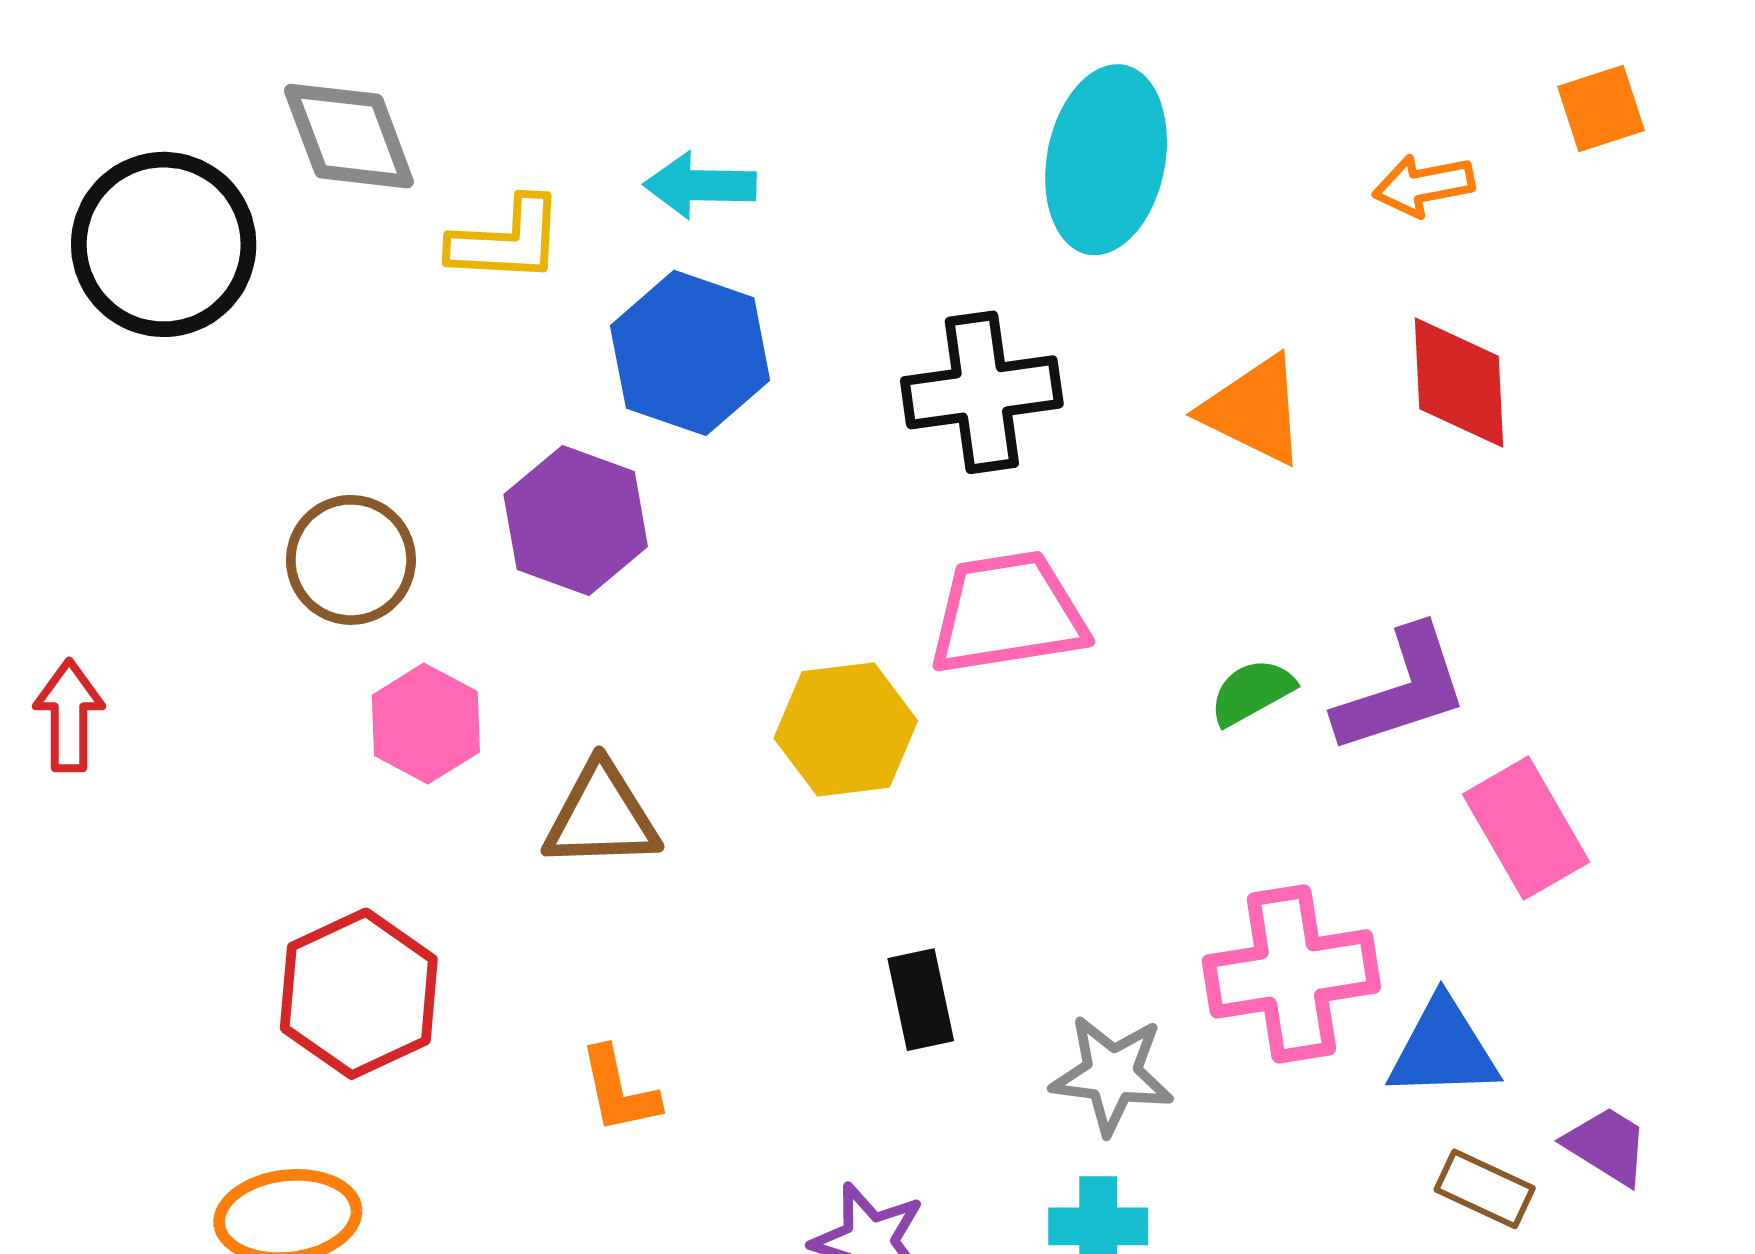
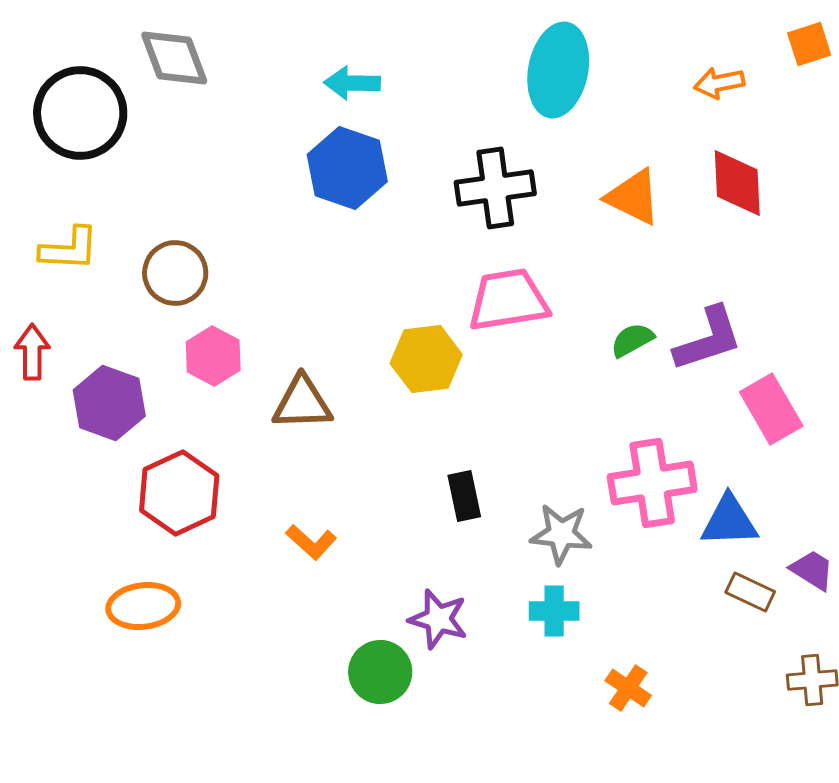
yellow L-shape: (507, 241) -> (69, 249), moved
purple hexagon: (576, 520) -> (109, 403), moved
orange L-shape: (619, 1090) -> (311, 542), turned -36

